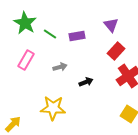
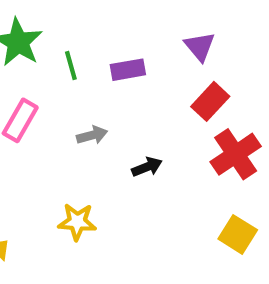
green line: (50, 34) -> (71, 65), turned 40
yellow star: (53, 108) -> (77, 222), size x0.7

